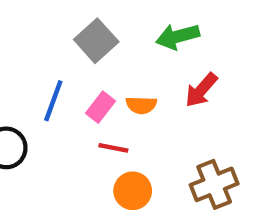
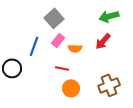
green arrow: (178, 36) -> (109, 16), moved
pink rectangle: (101, 107) -> (58, 40), moved

